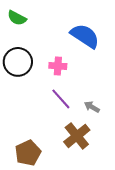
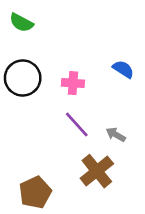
blue semicircle: (85, 36) -> (123, 69), moved, size x0.6

